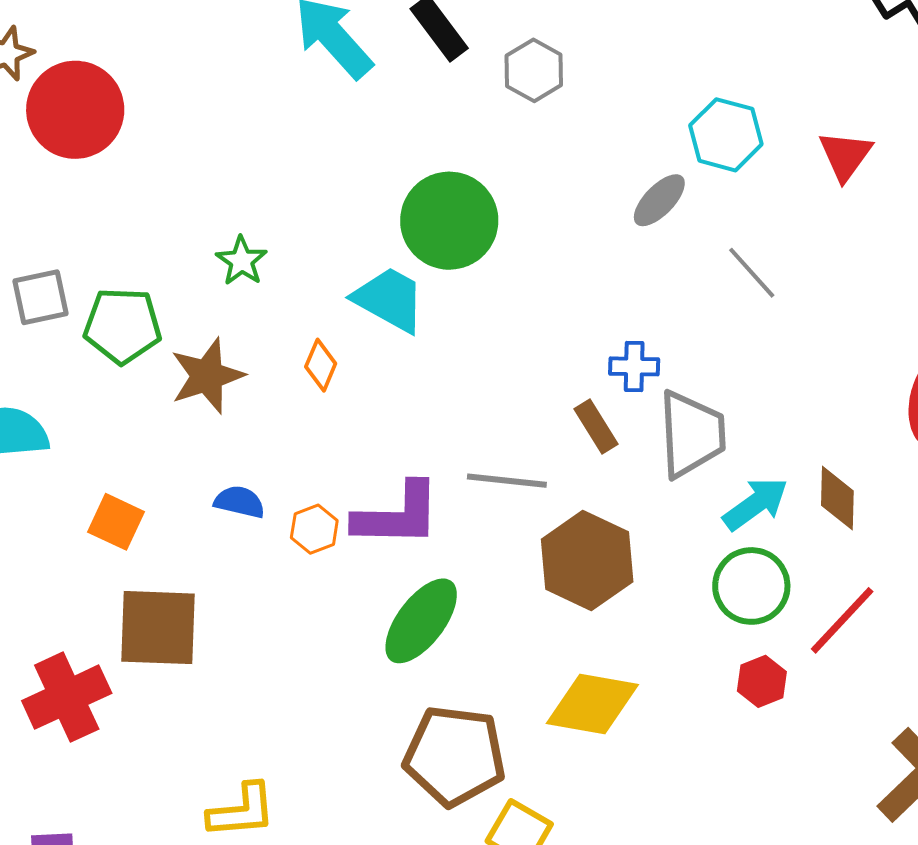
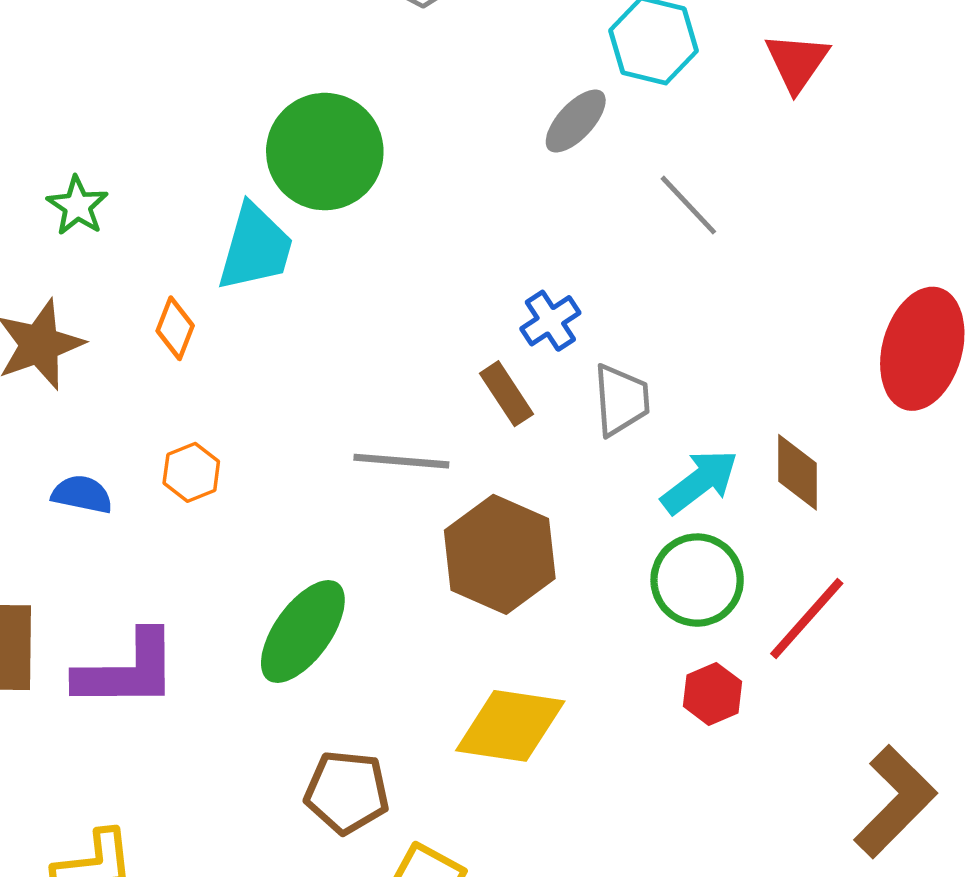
cyan trapezoid: (389, 299) -> (255, 248), turned 78
blue cross: (634, 366) -> (550, 321), turned -33
gray trapezoid: (692, 434) -> (621, 400), size x0.7
purple L-shape: (397, 515) -> (127, 670), moved
orange hexagon: (314, 529) -> (191, 472), moved
brown pentagon: (455, 756) -> (347, 792), size x0.7

